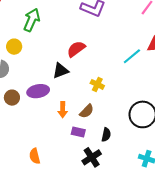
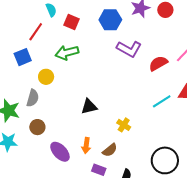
green arrow: (32, 20) -> (67, 53), turned -135
red semicircle: (76, 49) -> (158, 63), moved
purple ellipse: (38, 91) -> (60, 152), moved, turned 50

